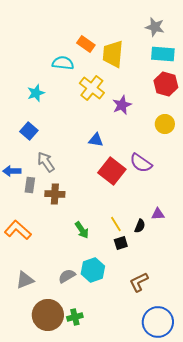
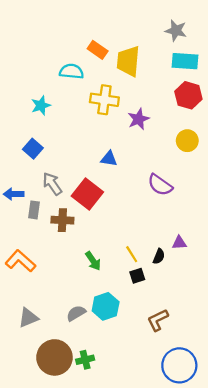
yellow cross: (92, 88) -> (104, 100), turned -30
red square: (112, 171) -> (87, 194), moved

